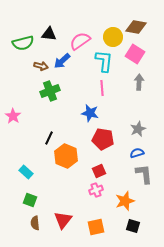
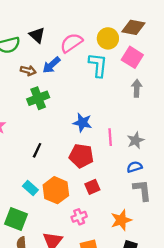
black triangle: (49, 34) -> (37, 35), turned 35
pink line: (102, 88) -> (110, 137), moved
red pentagon: (103, 139) -> (81, 156), moved
orange hexagon: (66, 156) -> (56, 190), moved
cyan rectangle: (26, 172) -> (30, 188), moved
pink cross: (96, 190) -> (79, 217), moved
green square: (30, 200) -> (16, 219), size x1.5

